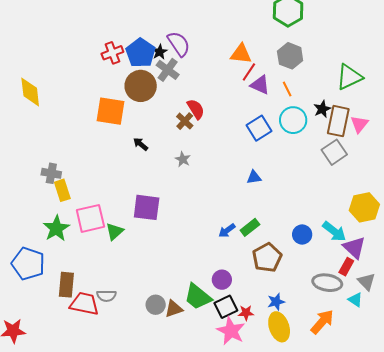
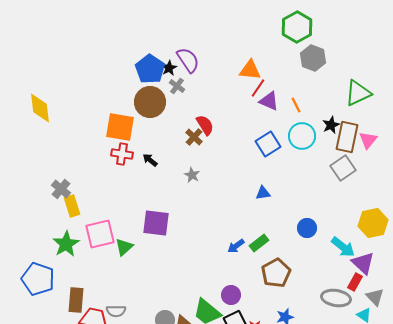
red cross: (112, 53) -> (122, 154), moved, turned 30
gray hexagon: (290, 56) -> (313, 58), moved
gray cross: (168, 70) -> (177, 86), size x0.7
gray cross: (51, 173) -> (61, 189), turned 30
blue circle: (302, 234) -> (307, 228), moved

